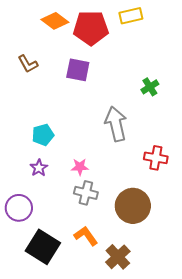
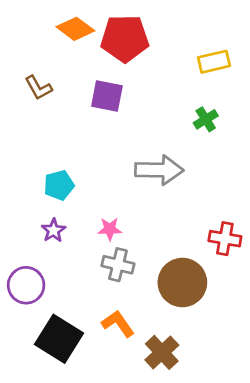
yellow rectangle: (131, 16) -> (214, 62), moved
gray arrow: (116, 124) -> (159, 170), turned 104
red cross: (156, 158) -> (225, 239), moved

